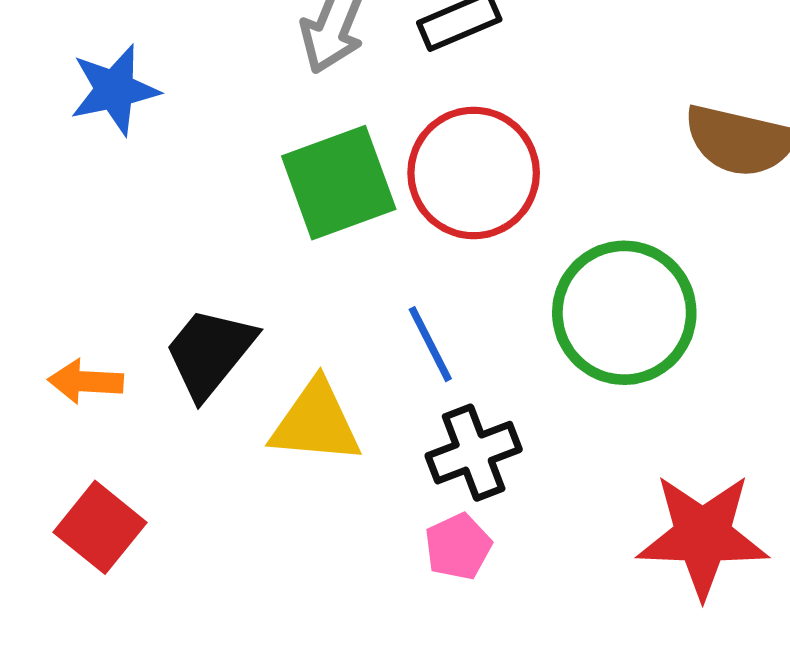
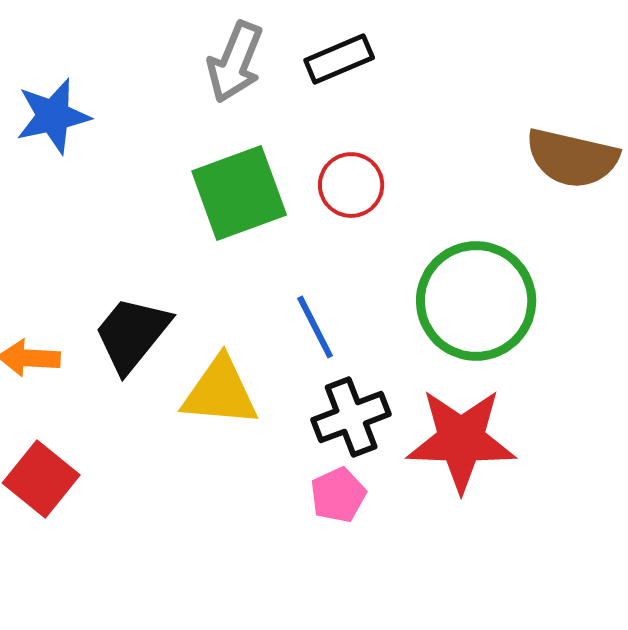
red circle: (474, 173) -> (351, 185), size x0.6
red star: (703, 536) -> (461, 440), moved

